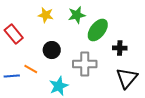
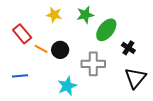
black cross: (120, 48) -> (128, 48), turned 32
orange line: (31, 69) -> (41, 49), moved

